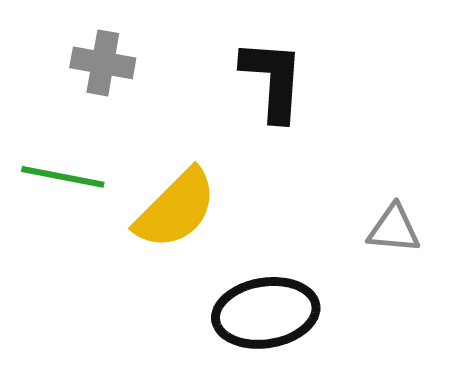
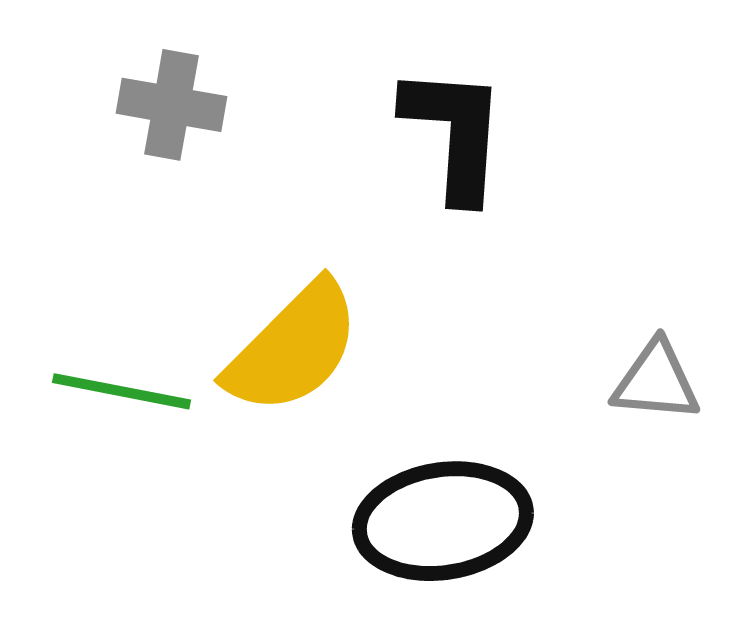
green line: (63, 177) -> (122, 391), moved

